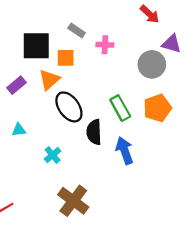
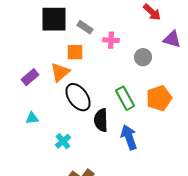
black square: (36, 46) -> (54, 19), moved
gray circle: (152, 64) -> (143, 57), moved, size x0.7

